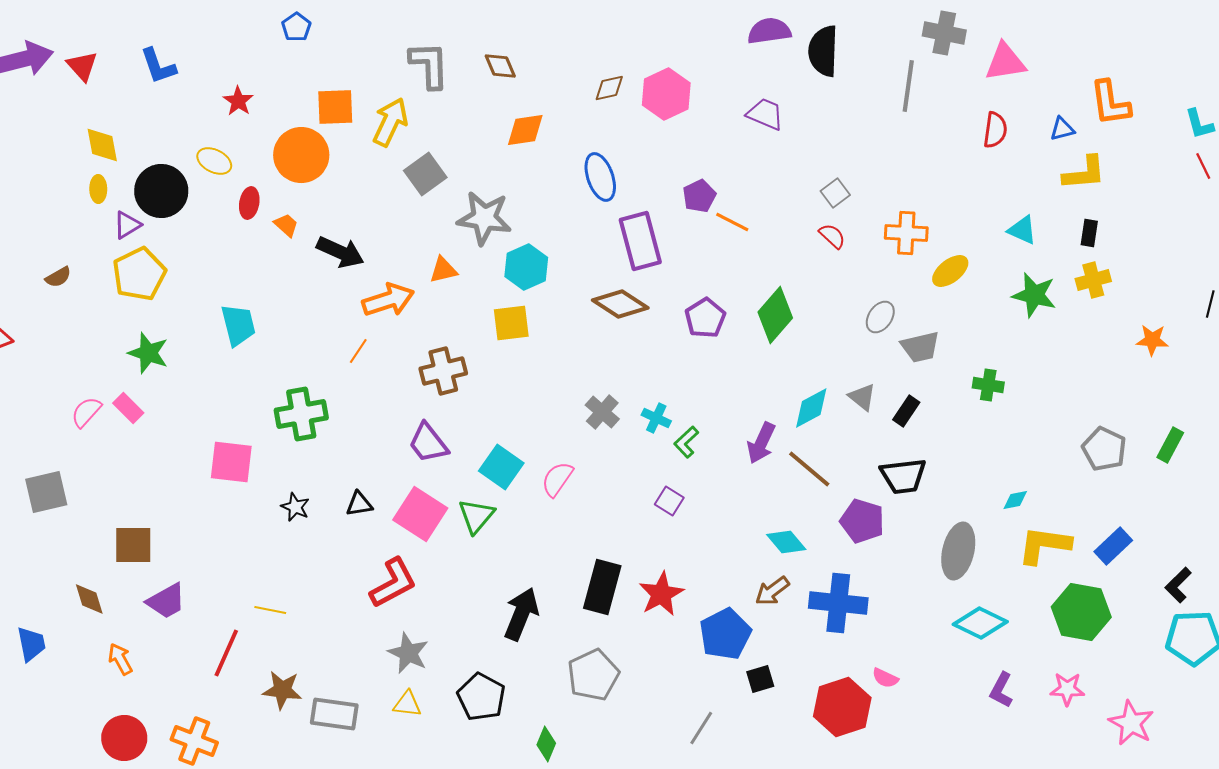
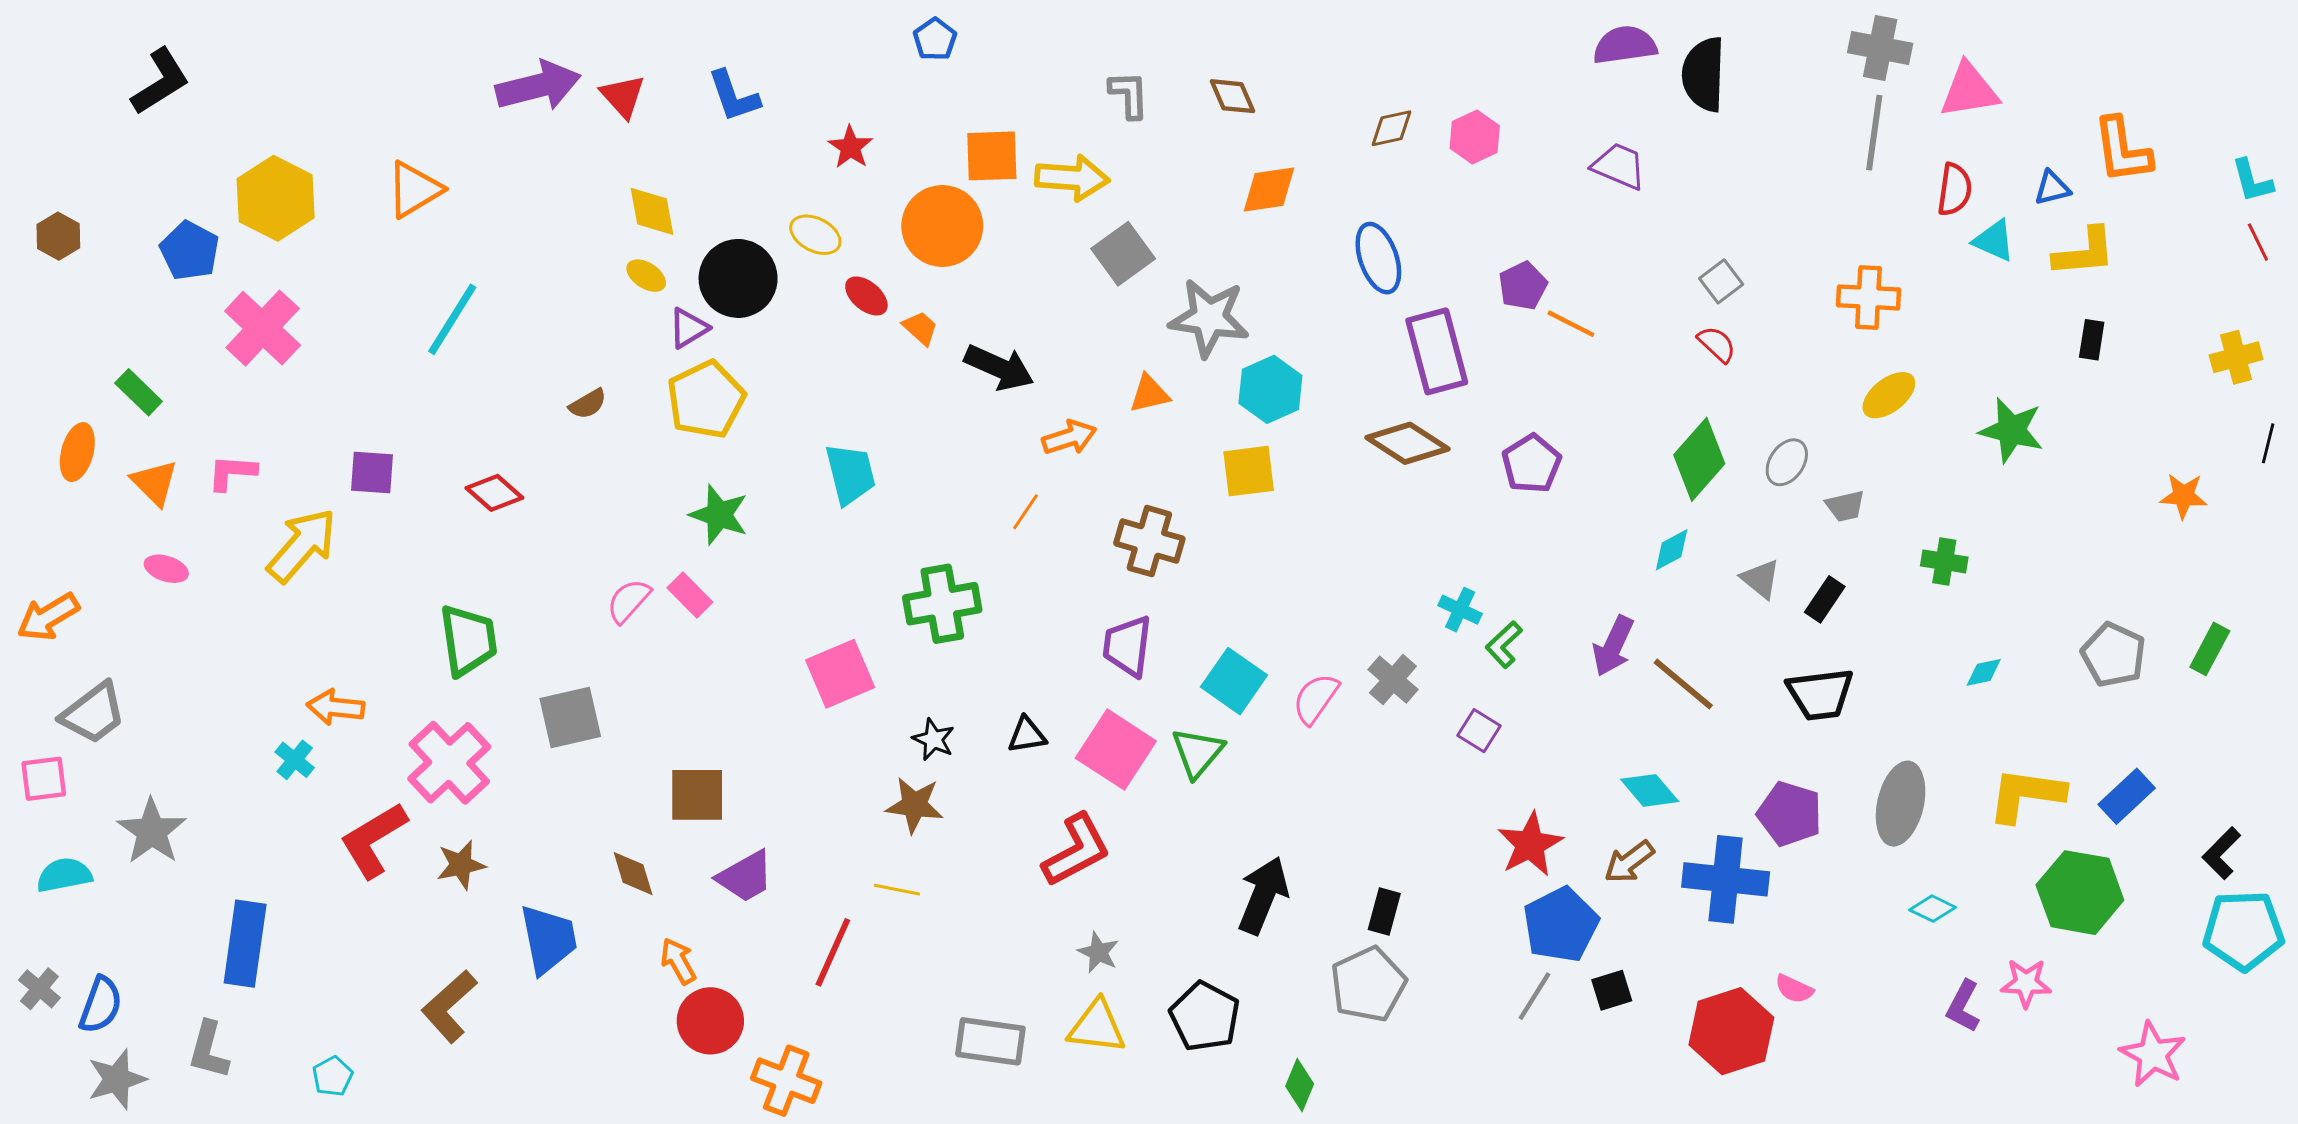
gray L-shape: (429, 65) -> (1129, 95), size x0.7
gray line: (908, 86) -> (1874, 133), moved
pink hexagon: (666, 94) -> (1475, 137), size x0.7
yellow arrow: (390, 122) -> (1072, 178), turned 69
yellow ellipse: (98, 189) -> (646, 276), turned -56
red ellipse: (249, 203) -> (866, 296), turned -60
cyan triangle: (1022, 230) -> (1994, 241), moved
orange cross: (906, 233) -> (1868, 297), moved
yellow cross: (1093, 280) -> (2236, 357), moved
orange arrow: (388, 300) -> (1069, 437), size x0.7
green diamond: (775, 315) -> (1699, 459), moved
gray trapezoid: (920, 347) -> (1845, 506), size x0.7
brown cross: (443, 371) -> (1149, 541), turned 30
cyan diamond: (811, 408) -> (1672, 550), moved, size x0.7
gray cross: (602, 412) -> (1393, 680), moved
purple trapezoid: (428, 443) -> (1128, 646), turned 45
pink square: (231, 462) -> (840, 674), turned -30
cyan diamond: (1015, 500) -> (1984, 672), moved
purple pentagon: (862, 521) -> (1790, 814), moved
black rectangle: (602, 587) -> (1384, 912), moved, size x0.6
red star: (661, 594) -> (1530, 844), moved
cyan diamond: (980, 623) -> (1933, 909), size x0.6
blue trapezoid: (31, 644) -> (548, 939), size x1.4
gray star: (408, 653) -> (1098, 952), size x0.7
pink star: (1067, 689) -> (2026, 983), moved
brown star: (282, 690) -> (915, 805), moved
yellow triangle: (407, 704) -> (1097, 1027), size x1.4
gray line: (701, 728) -> (1534, 996), moved
red circle: (124, 738) -> (710, 1021), moved

